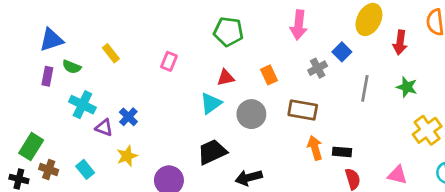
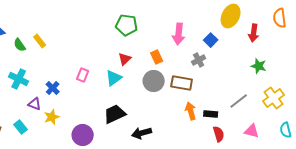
pink arrow: (299, 25) -> (179, 34), moved
pink rectangle: (169, 61) -> (83, 75), moved
green semicircle: (72, 67) -> (20, 45), moved, turned 32
gray cross: (318, 68) -> (199, 60), moved
red triangle: (226, 78) -> (125, 59), turned -32
gray line: (365, 88) -> (239, 101), moved, turned 42
gray circle: (251, 114) -> (154, 81), moved
purple triangle: (104, 128) -> (35, 104), moved

